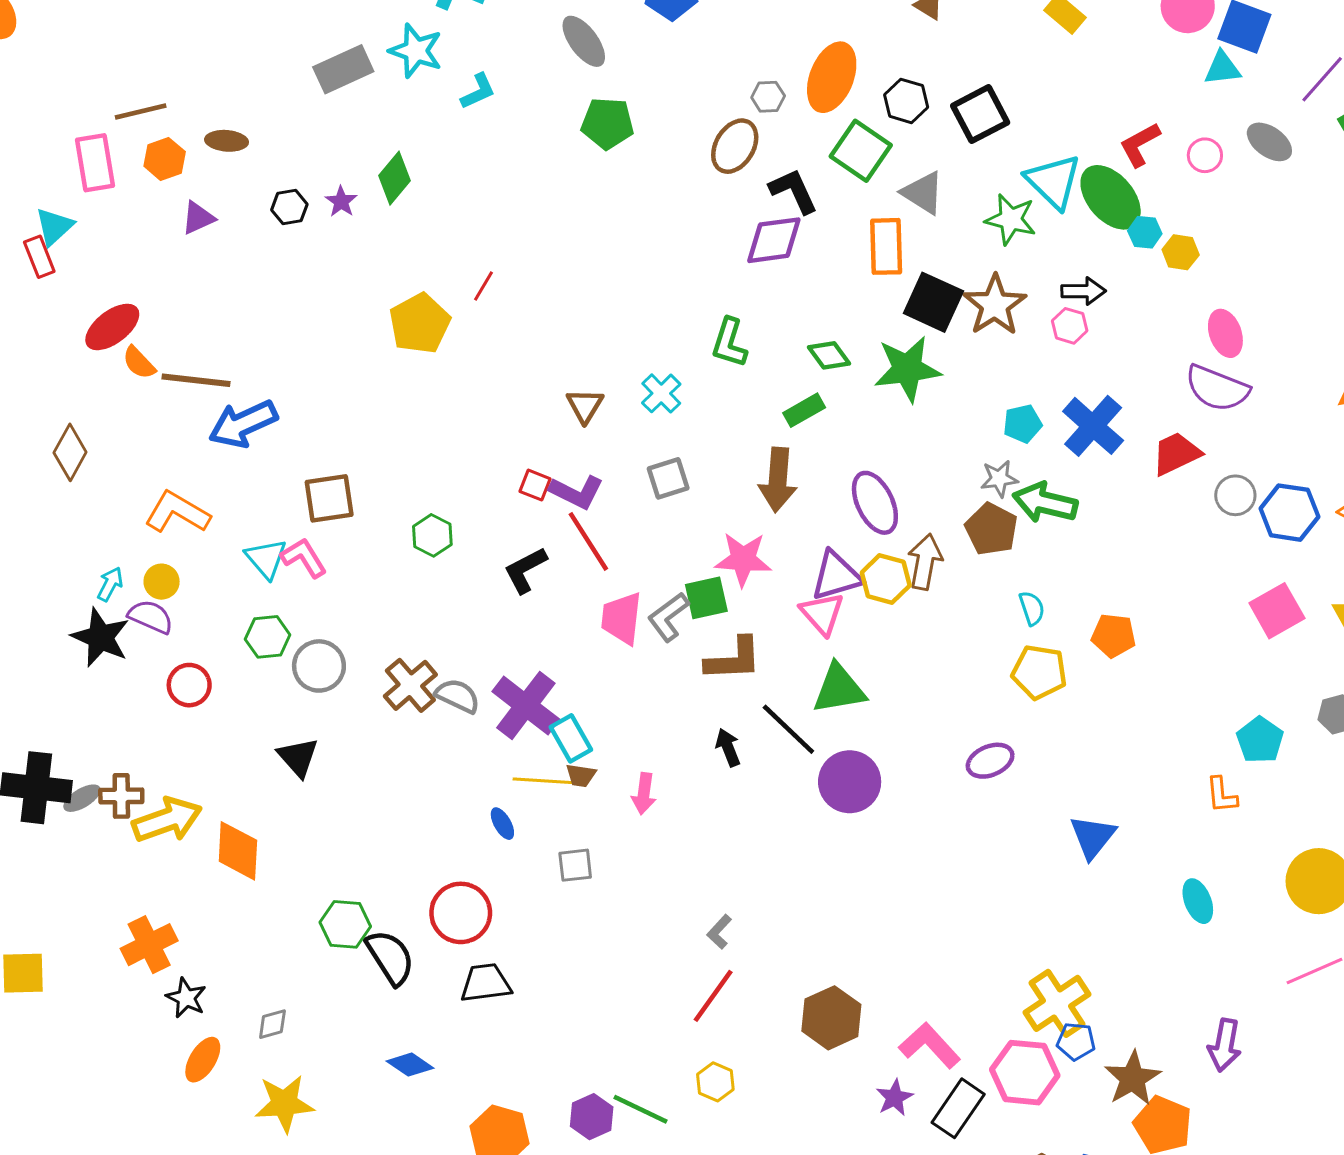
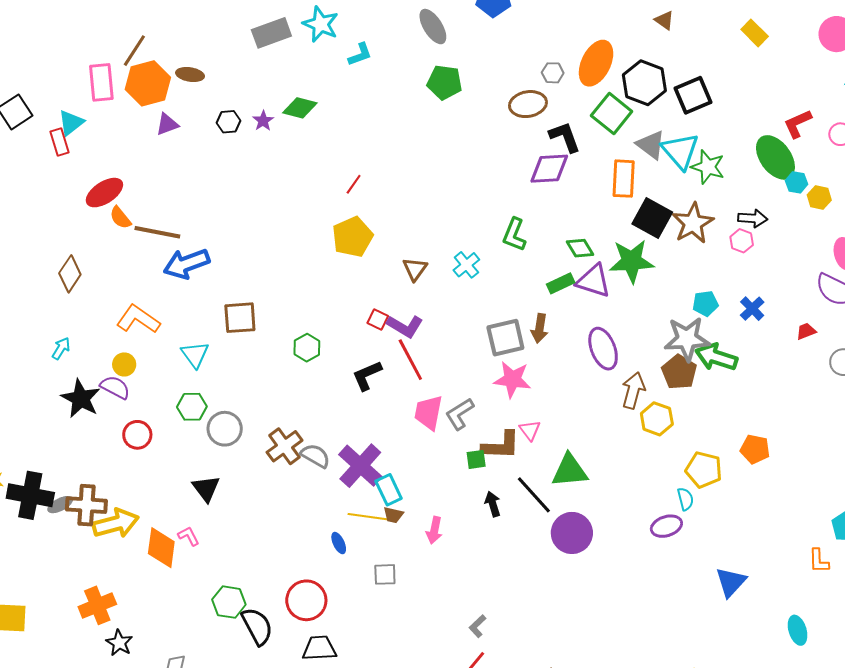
black hexagon: (906, 101) -> (644, 83), size x1.5
brown line: (141, 111) -> (134, 51), turned -48
brown ellipse: (735, 146) -> (528, 104), turned 45
orange hexagon: (165, 159) -> (148, 83), size x1.6
green diamond: (395, 178) -> (300, 108), turned 60
cyan triangle: (1053, 181) -> (680, 151), moved
yellow pentagon: (420, 323) -> (353, 237), moved
blue cross: (1093, 426) -> (752, 309), size x0.6
red trapezoid: (1176, 454) -> (806, 331), size x0.6
gray square: (668, 478) -> (505, 338), moved, size x1.4
gray star: (999, 479) -> (687, 339), size x1.8
brown arrow: (778, 480) -> (540, 328), size x0.7
pink L-shape: (304, 558) -> (189, 536), moved, size x0.7
purple triangle: (836, 576) -> (594, 281), moved, turned 30
yellow hexagon: (886, 579) -> (657, 419), moved
cyan arrow: (110, 584) -> (61, 348), moved
green square: (706, 598) -> (476, 459), moved, size x0.7
cyan semicircle: (1032, 608) -> (685, 499), moved
pink triangle: (822, 614) -> (530, 430), moved, size x0.7
brown cross: (121, 796) -> (86, 505), size x1.4

